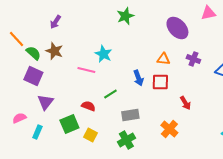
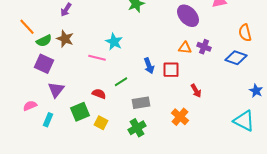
green semicircle: (33, 53) -> (44, 41), turned 112
orange triangle: (163, 59) -> (185, 48), moved

